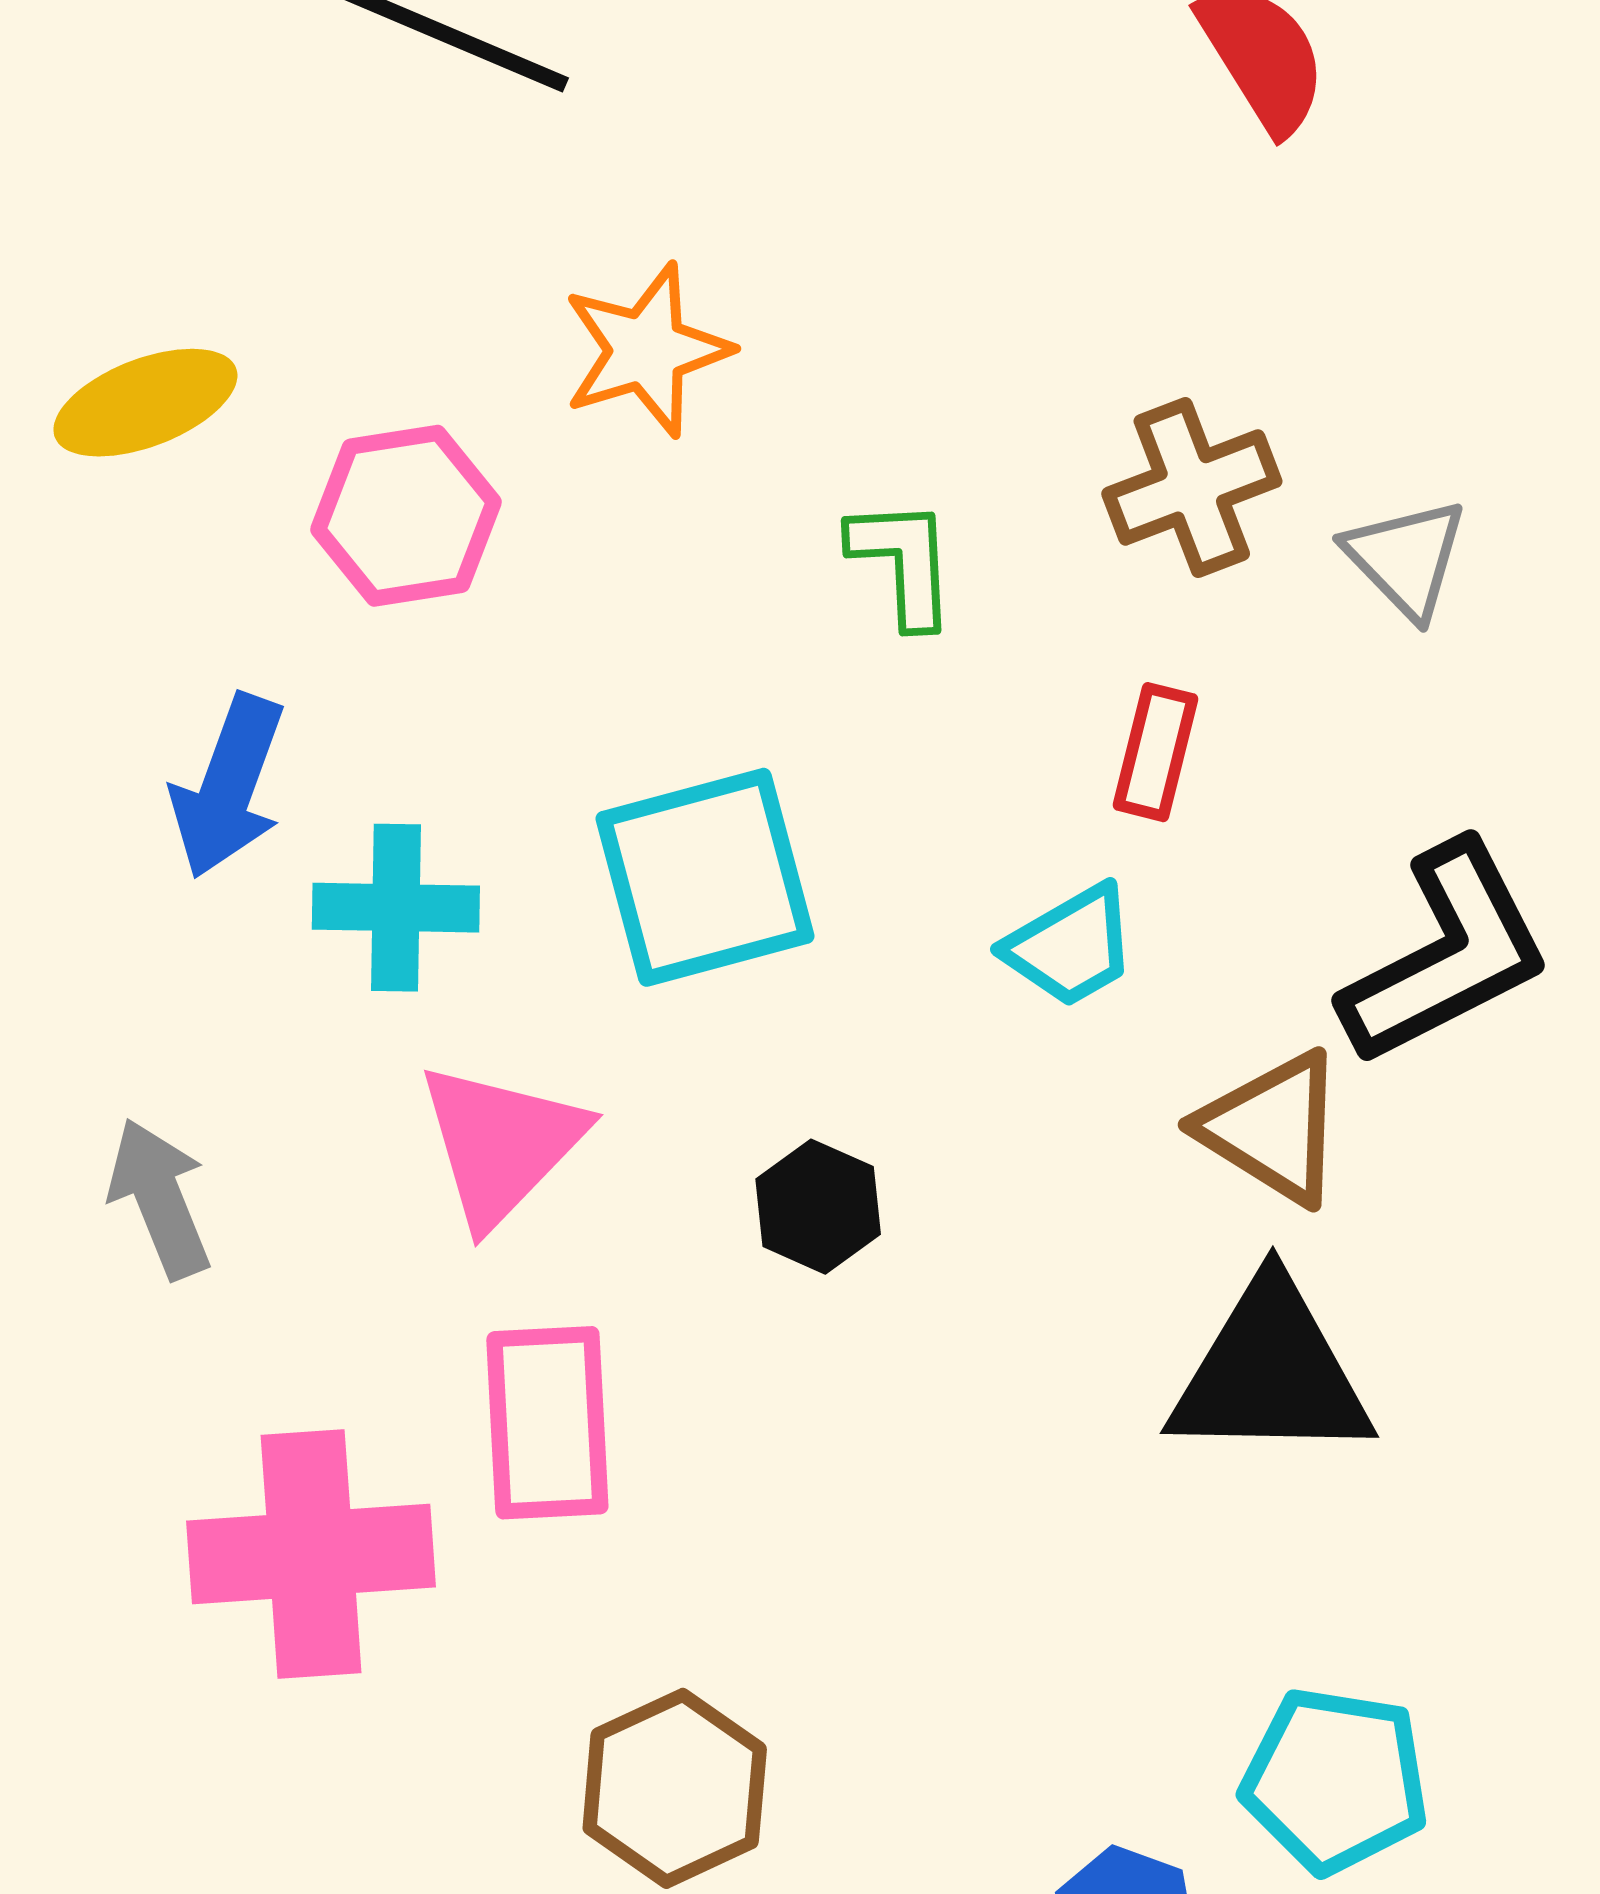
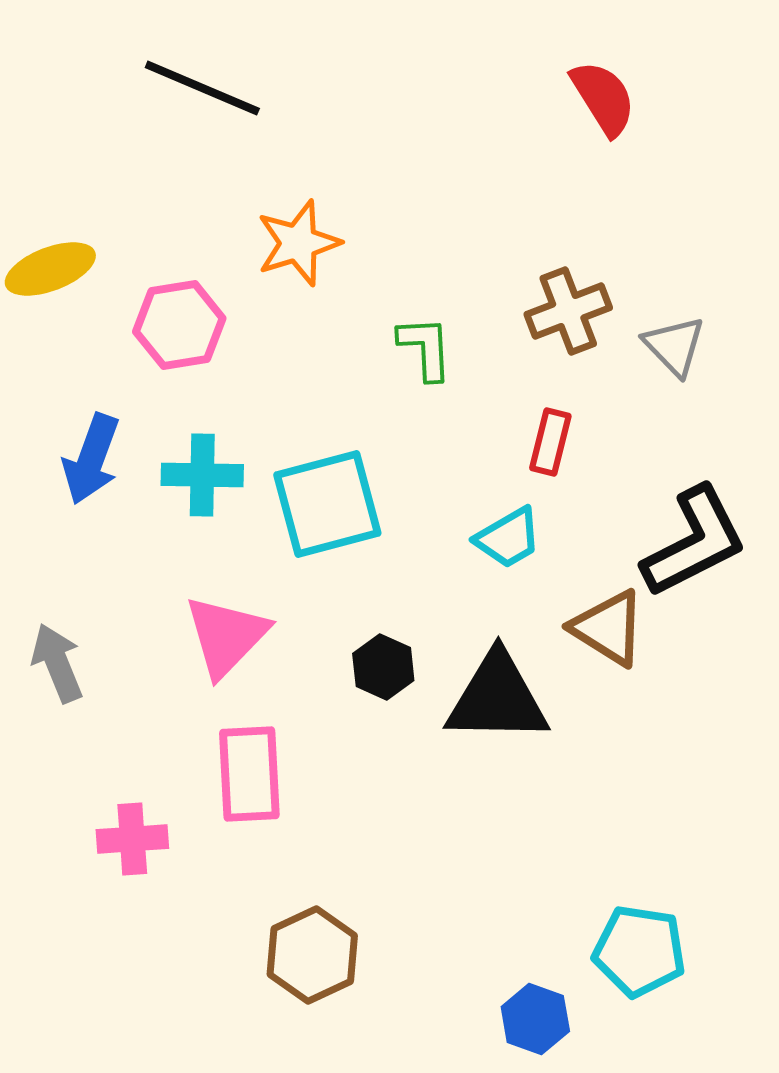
cyan cross: (396, 908) -> (202, 475), moved
black triangle: (1271, 1372) -> (497, 698), moved
pink cross: (311, 1554) -> (132, 839), size x0.6

